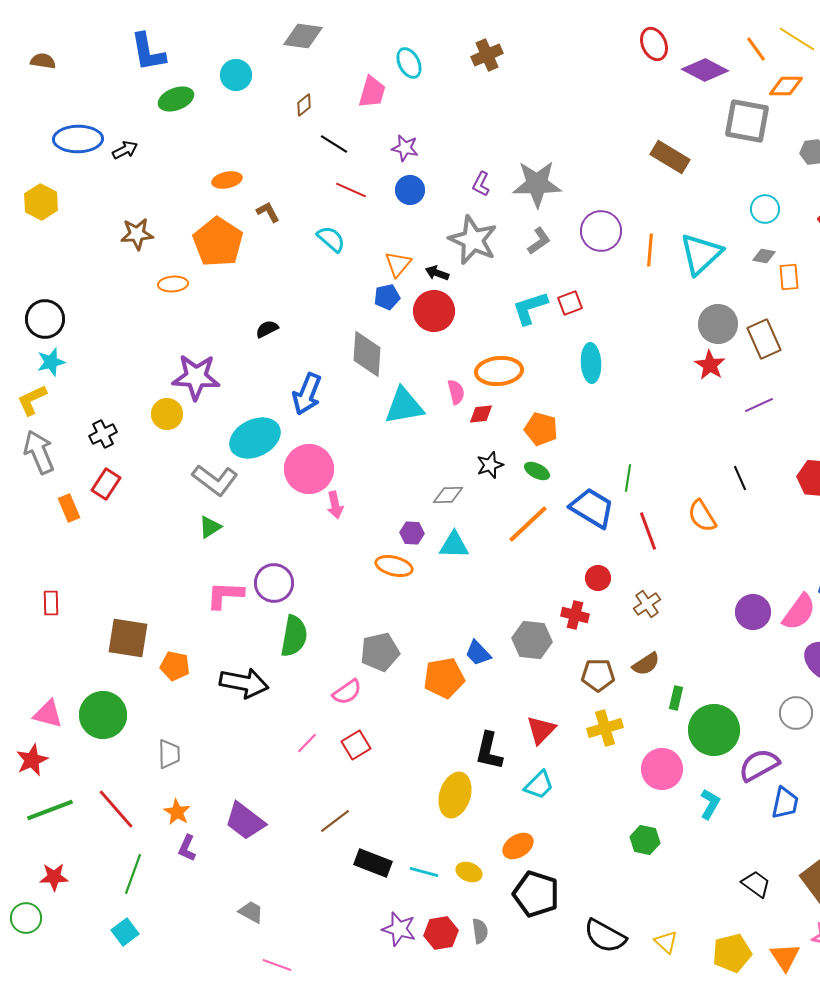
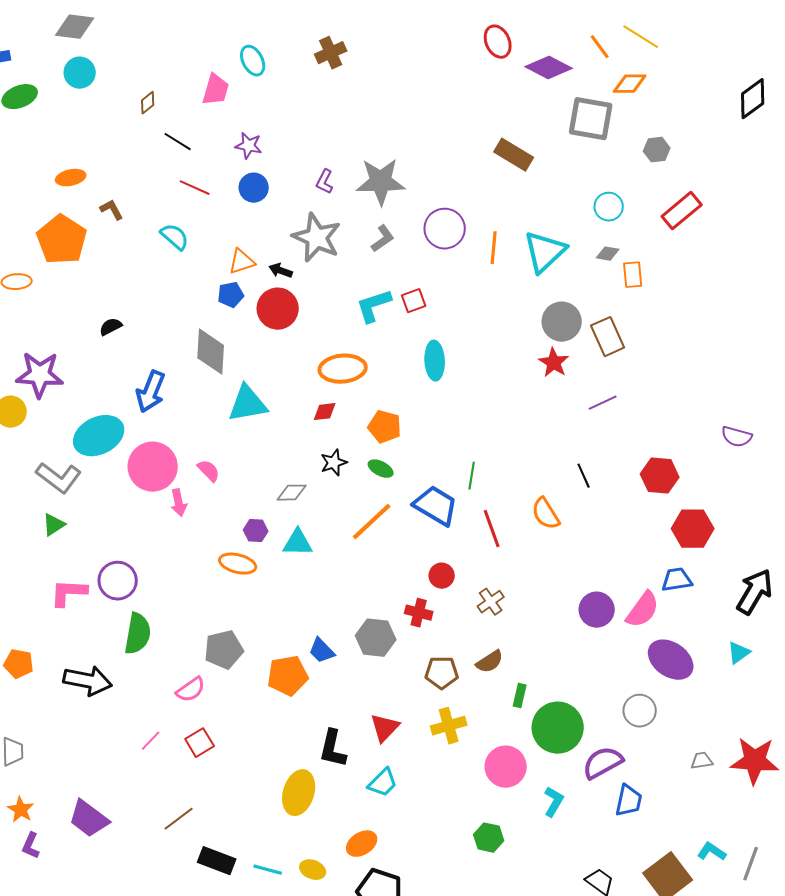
gray diamond: (303, 36) -> (75, 27), moved
orange triangle: (398, 264) -> (242, 262), turned 32
pink semicircle: (456, 392) -> (209, 471), moved, turned -30

